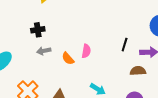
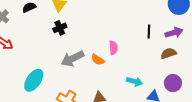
black cross: (38, 30) -> (60, 28), moved
gray arrow: (44, 51) -> (72, 59), size x1.6

